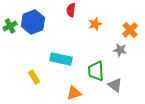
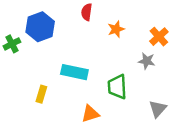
green cross: (10, 26) -> (12, 44), moved
yellow rectangle: (34, 77) -> (41, 94), turned 48
gray triangle: (115, 85) -> (158, 109), moved, turned 35

